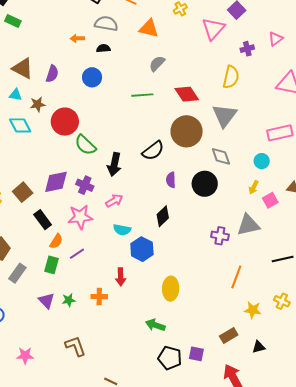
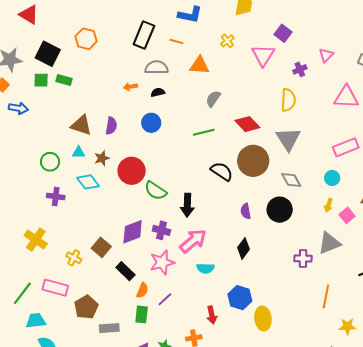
black semicircle: (153, 151) -> (222, 171), moved, turned -100
pink arrow: (114, 201) -> (193, 241), size x1.6
blue hexagon: (142, 249) -> (240, 298), moved
gray rectangle: (17, 273) -> (109, 328), turned 60

